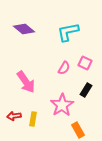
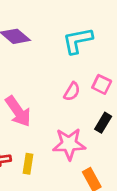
pink star: (62, 105) -> (69, 144), turned 30

